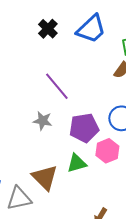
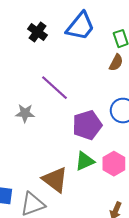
gray star: (43, 121) -> (25, 113), moved
pink hexagon: (107, 151) -> (114, 164), moved

